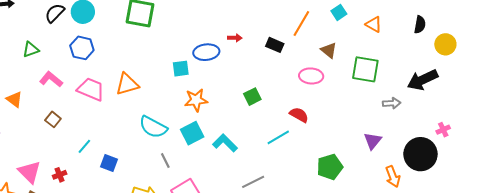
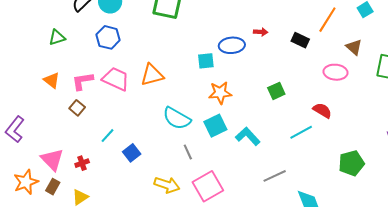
pink L-shape: (51, 79) -> (83, 81), moved, turned -50
orange triangle: (14, 99) -> (52, 80), moved
blue square: (109, 163) -> (132, 153), turned 30

